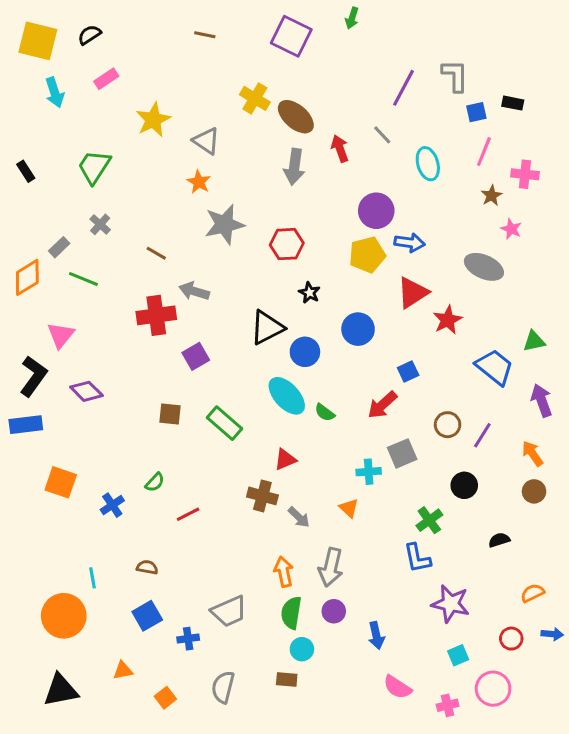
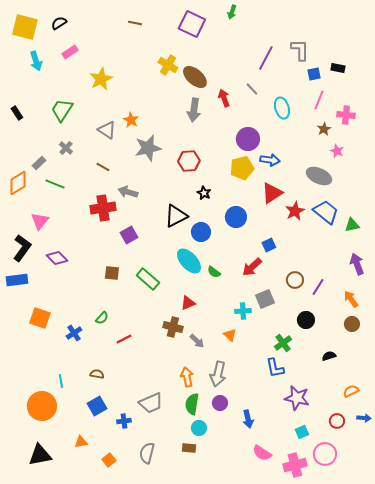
gray triangle: (206, 141) -> (107, 130), moved
blue trapezoid: (495, 367) -> (326, 212), moved
pink cross: (448, 705) -> (295, 465), size x1.6

